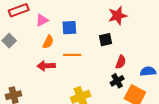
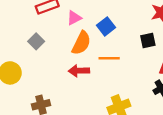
blue square: (69, 28) -> (106, 26), turned -35
orange semicircle: (48, 42) -> (81, 43), size x1.5

